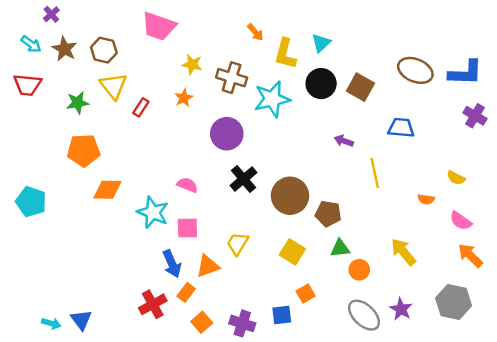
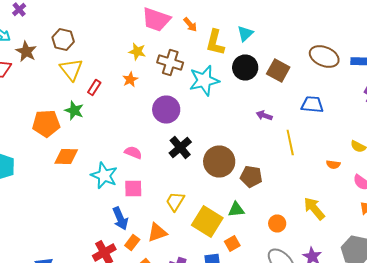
pink trapezoid: (159, 26) -> (156, 20), moved
brown star: (64, 49) -> (26, 52), moved
green star: (78, 103) -> (74, 110), moved, turned 30
green triangle: (340, 248) -> (236, 210), moved
yellow square: (292, 252) -> (207, 222), moved, size x1.4
orange triangle: (208, 266) -> (157, 232), moved

